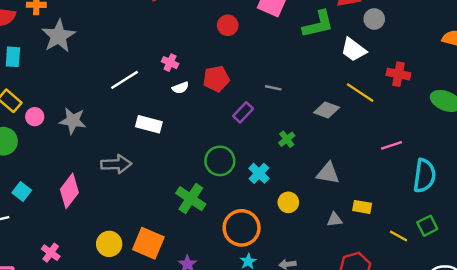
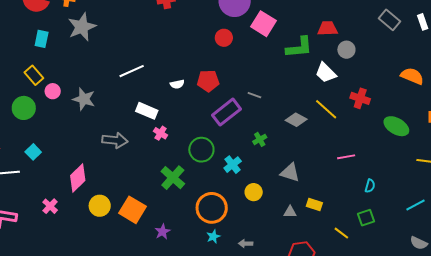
pink cross: (170, 63) -> (161, 133), moved
purple rectangle: (243, 112) -> (227, 112), size x1.6
cyan semicircle: (424, 176) -> (370, 186), size x0.5
pink diamond: (69, 191) -> (78, 178), moved
green square: (427, 226) -> (366, 218), moved

